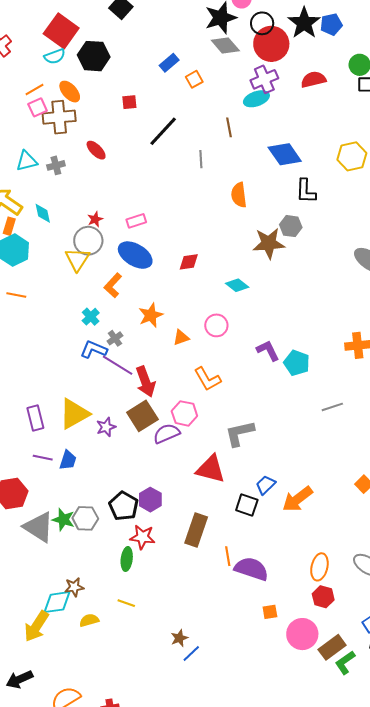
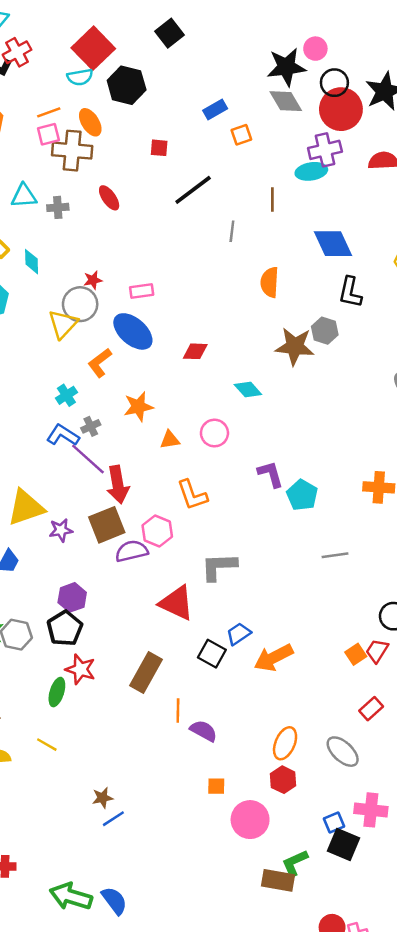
purple hexagon: (150, 500) -> (72, 597), moved
purple semicircle: (251, 569) -> (204, 731), size x0.7
brown rectangle: (332, 647) -> (278, 880), moved, turned 36

